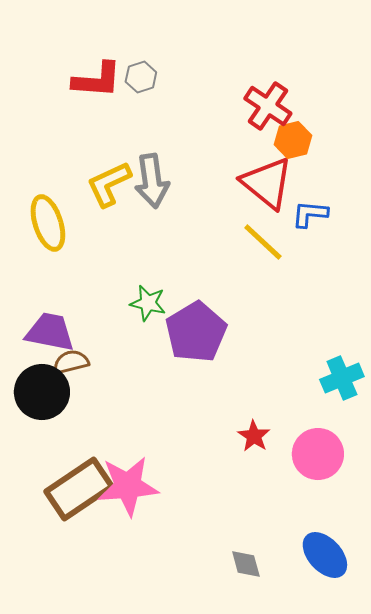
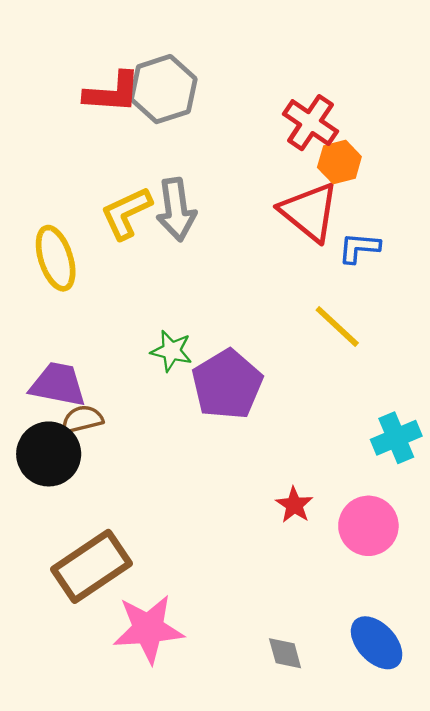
gray hexagon: (141, 77) -> (163, 89), size x1.8
yellow line: (263, 242) -> (337, 327), moved
pink star: (128, 486) -> (148, 629), moved

